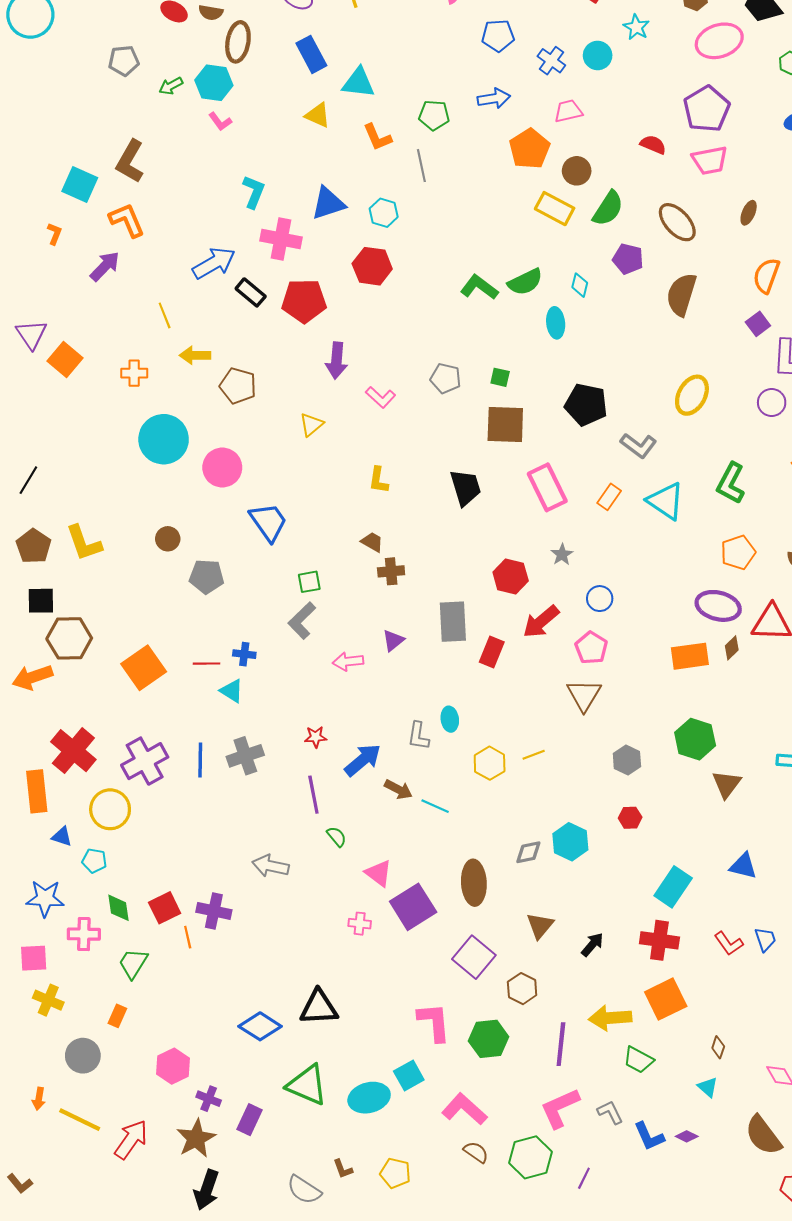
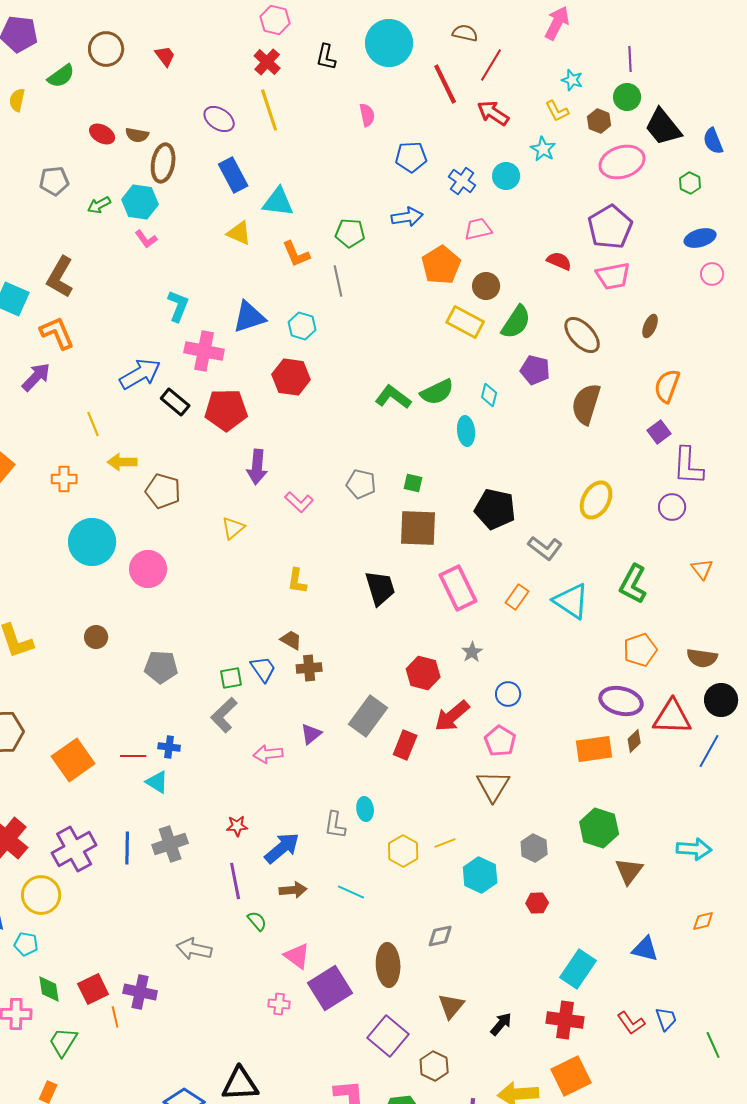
blue trapezoid: (268, 522) -> (263, 669), moved, size x0.7
gray pentagon: (207, 577) -> (161, 667), moved
gray rectangle: (453, 622) -> (368, 716), turned 39
brown arrow: (398, 789) -> (293, 890), moved, turned -32
cyan hexagon: (570, 842) -> (480, 875), moved

